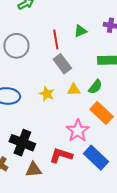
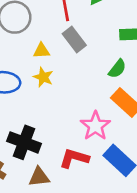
yellow triangle: (74, 90) -> (41, 51), moved
yellow star: (47, 94) -> (43, 77), moved

